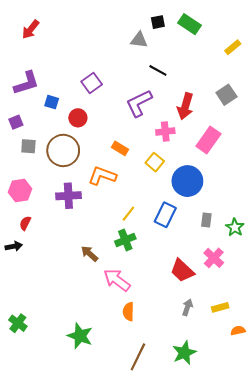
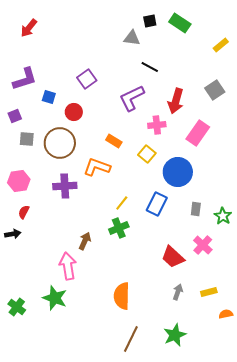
brown arrow: (90, 254) -> (85, 241), turned 72
pink arrow: (117, 280) -> (68, 266), moved, turned 44
orange semicircle: (128, 312) -> (122, 296), size x1.5
green star: (80, 336) -> (55, 298), moved

